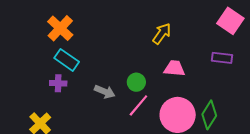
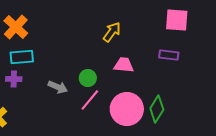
pink square: (230, 21) -> (177, 20), turned -30
cyan rectangle: (67, 60) -> (22, 57), turned -40

